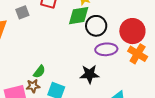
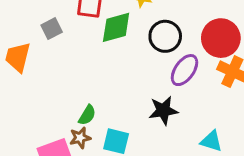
green diamond: (79, 16) -> (116, 27), moved
purple ellipse: (106, 49) -> (185, 70), turned -45

